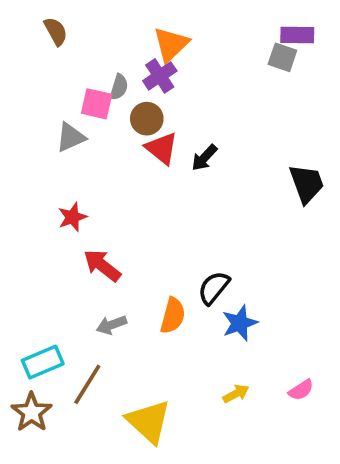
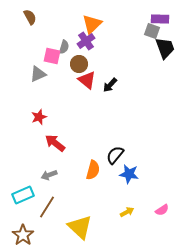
black trapezoid: (307, 184) -> (165, 48), moved
blue star: (240, 323) -> (129, 174), turned 30
gray arrow: (111, 325) -> (49, 175), moved
brown star: (32, 412) -> (23, 235), moved

